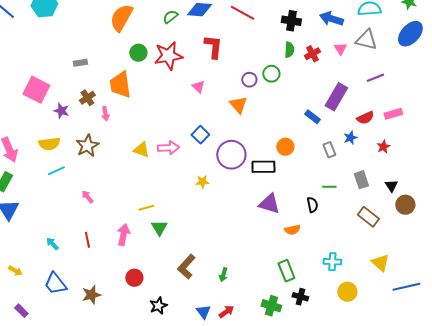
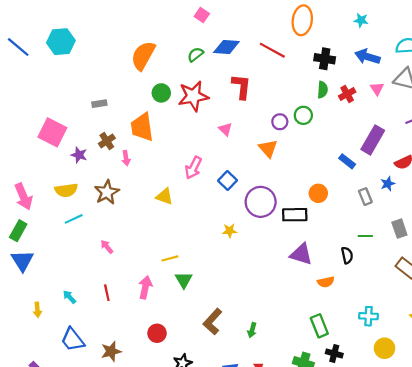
pink arrow: (168, 148) -> (193, 168), moved, turned 120
yellow arrow: (15, 271) -> (37, 310), moved, turned 56

